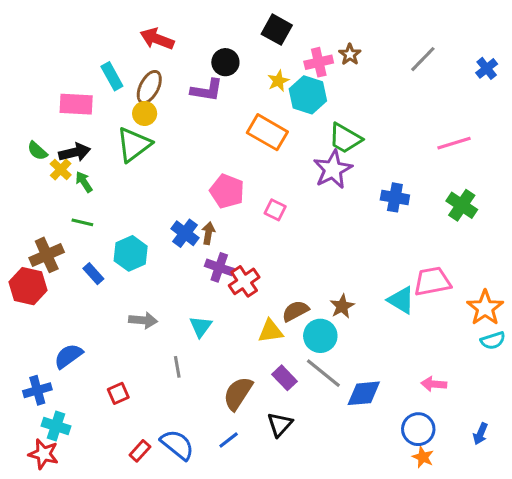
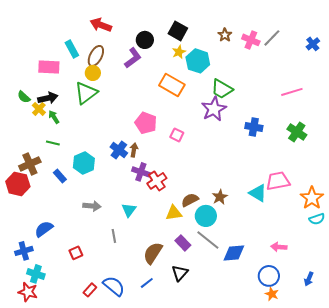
black square: (277, 30) -> (178, 31), moved
pink cross: (319, 62) -> (251, 40), moved, turned 36
purple L-shape: (207, 90) -> (133, 58), turned -45

